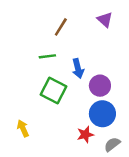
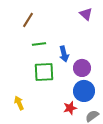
brown line: (61, 27) -> (28, 20), moved
green square: (54, 91) -> (44, 72), turned -30

